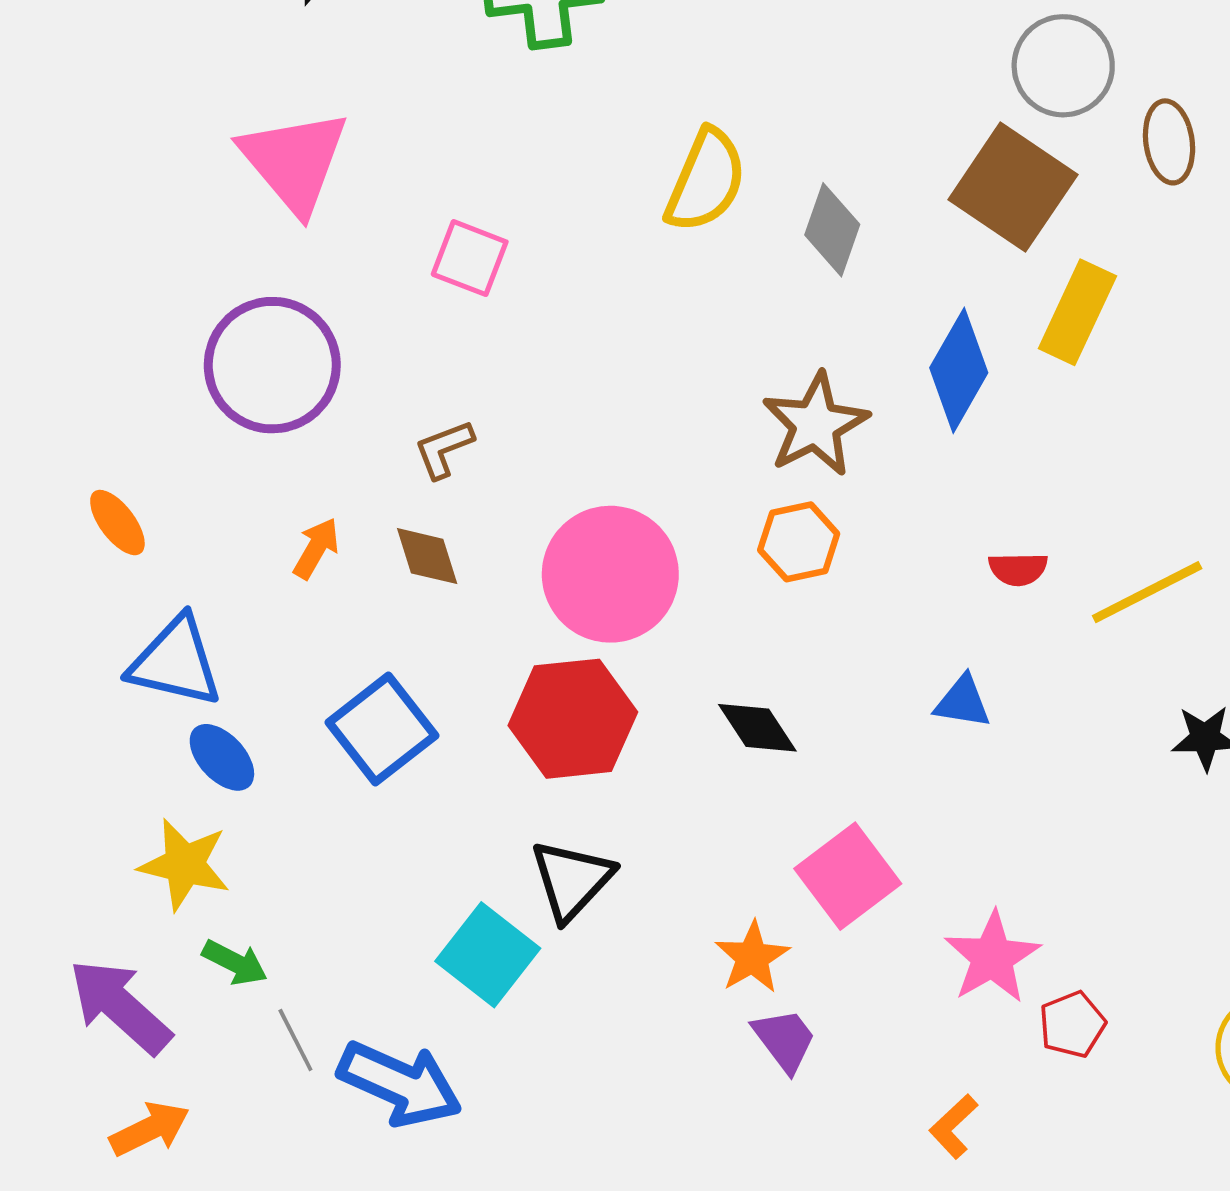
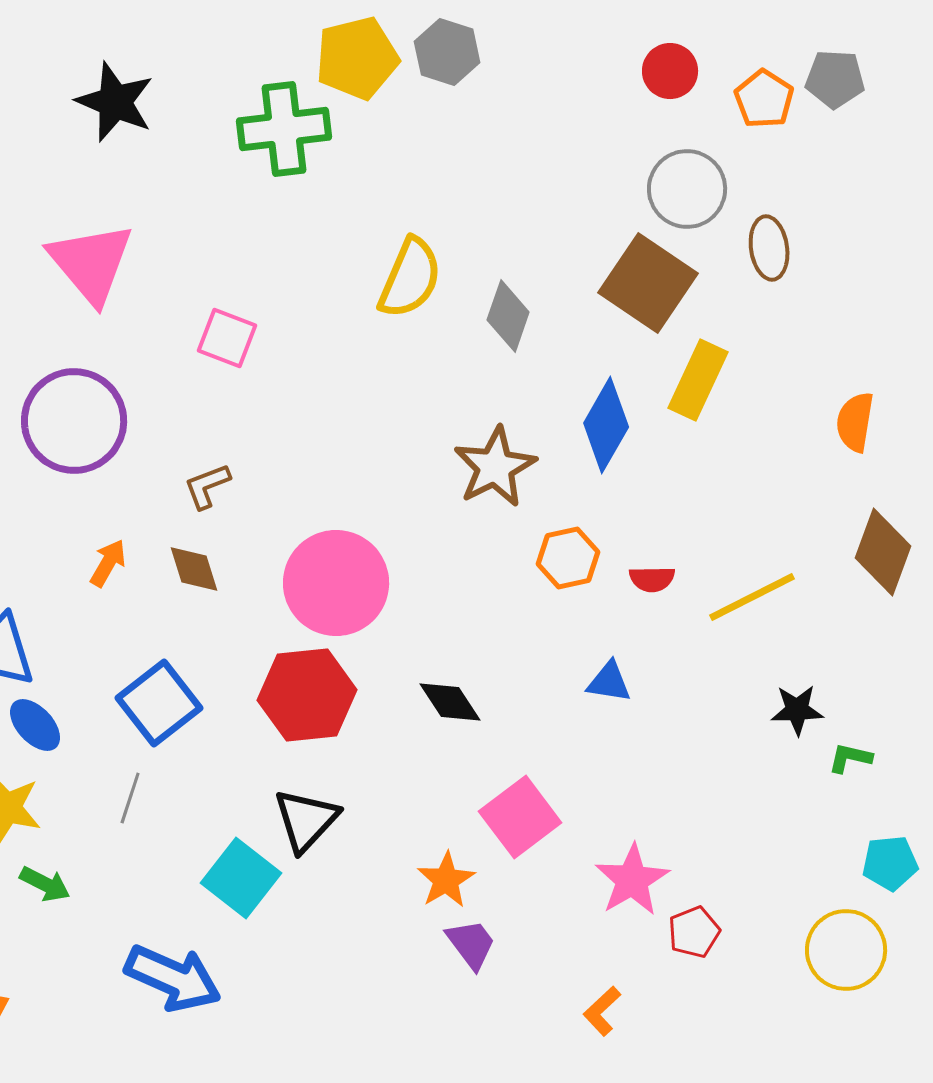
orange hexagon: (799, 542) -> (568, 558), moved
gray line: (295, 1040) -> (130, 798), moved, turned 45

